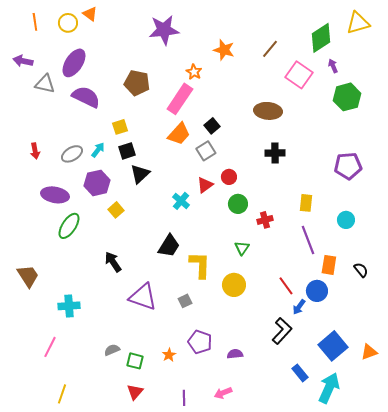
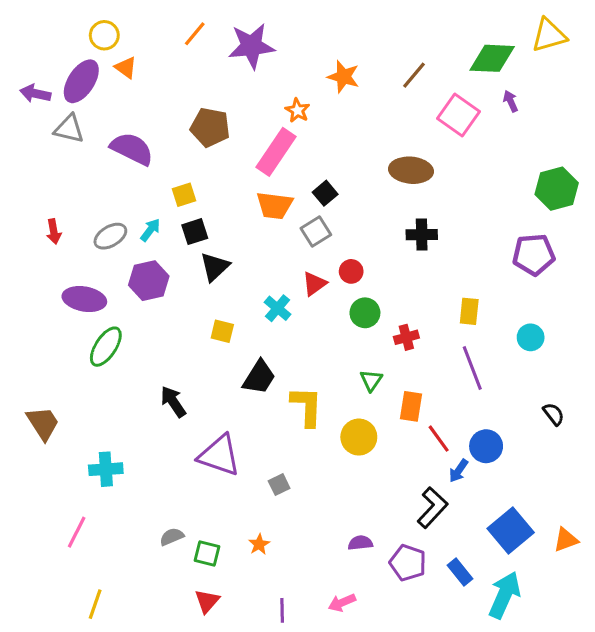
orange triangle: (90, 14) -> (126, 67), moved
orange line: (35, 22) -> (195, 34), moved, turned 48
green diamond: (321, 38) -> (492, 58), turned 36
purple ellipse: (74, 63) -> (81, 81), moved
green hexagon: (347, 97) -> (557, 189), moved
orange trapezoid: (179, 134) -> (274, 205), turned 55
yellow square: (116, 210) -> (222, 331), moved, turned -35
orange rectangle: (329, 265) -> (411, 406), moved
gray square: (185, 301) -> (279, 485), moved
purple pentagon: (200, 342) -> (408, 563), moved

